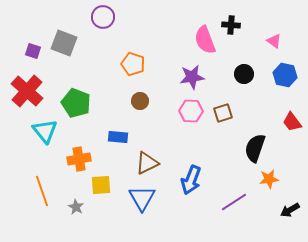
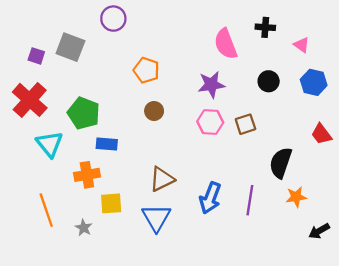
black cross: (231, 25) -> (265, 27), moved
blue rectangle: (118, 137) -> (107, 144), moved
purple line: (234, 202) -> (250, 200), moved, turned -48

